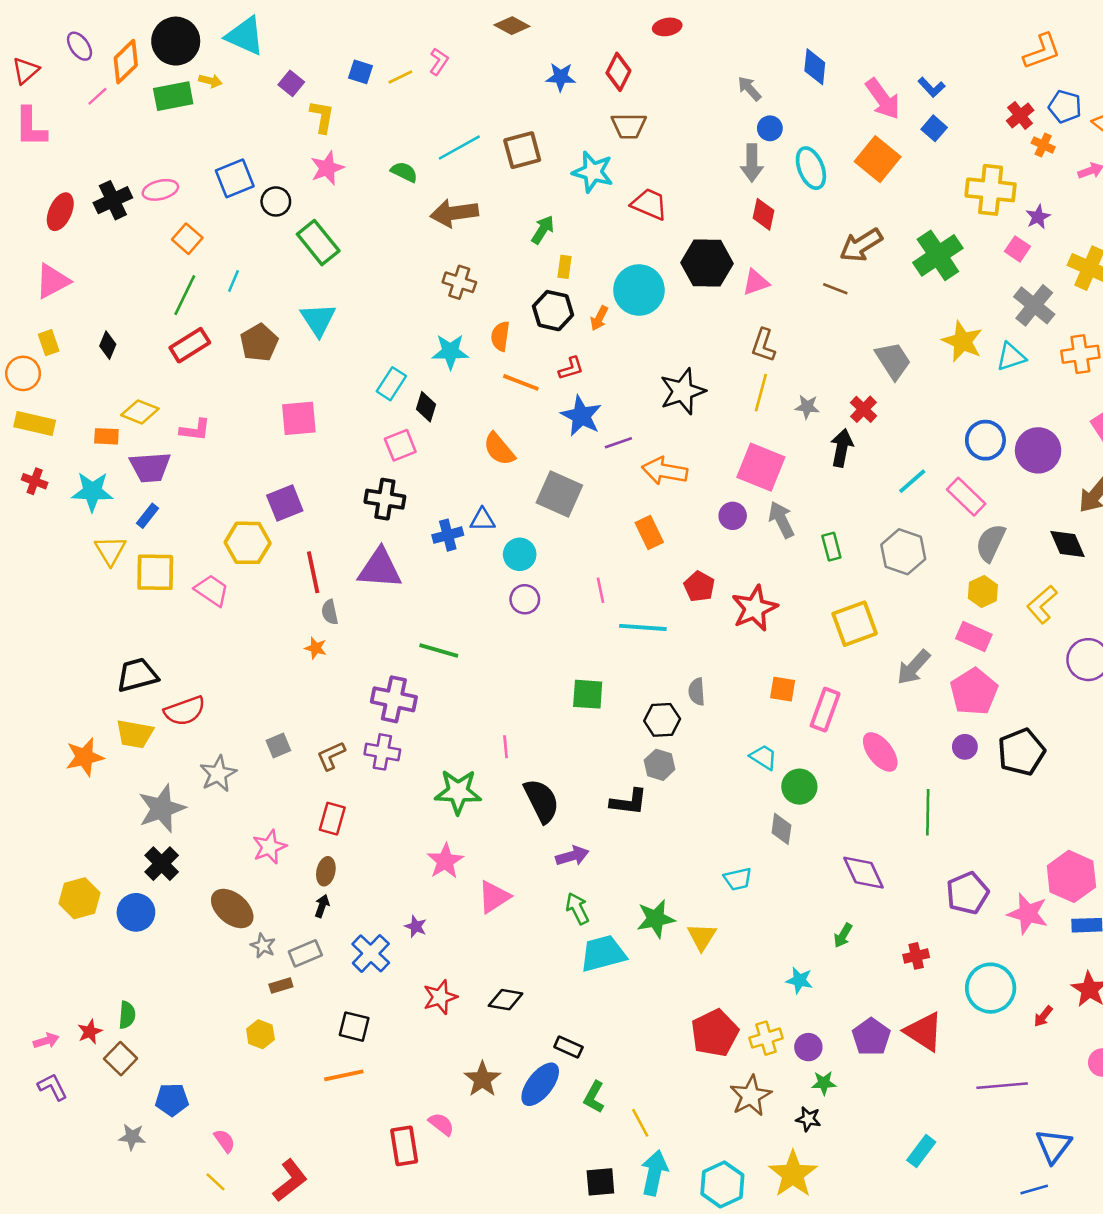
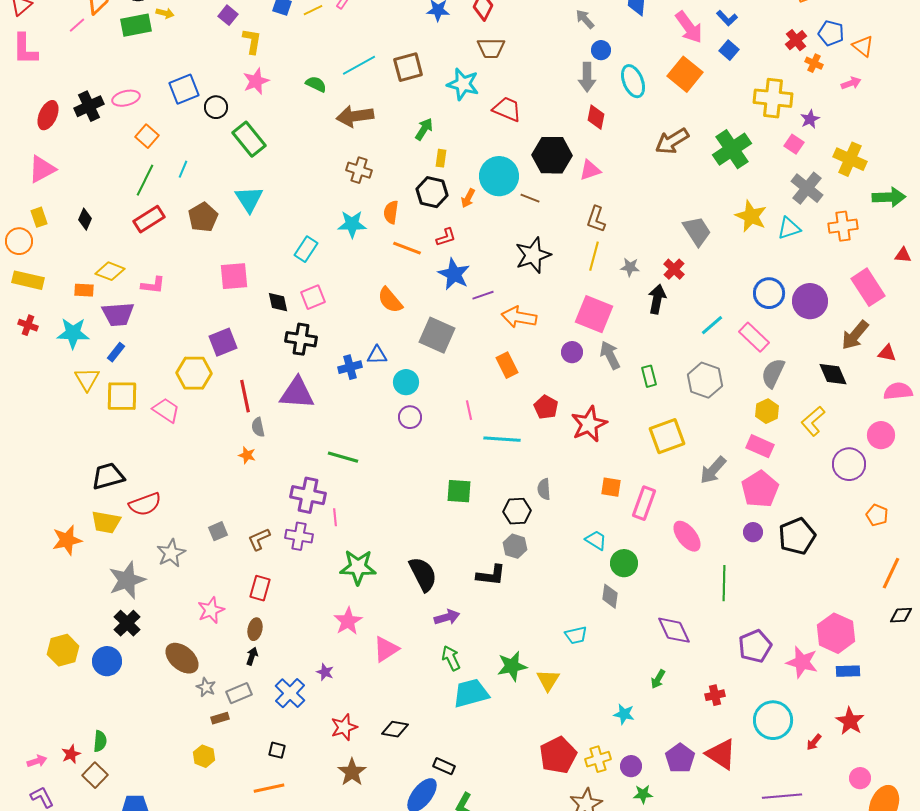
brown line: (835, 289) -> (530, 198), moved
black diamond: (426, 407) -> (278, 302), moved, turned -30
pink line: (506, 747) -> (335, 517), moved
black square: (354, 1027) -> (277, 750), size x0.7
brown star: (482, 1079) -> (352, 772), moved

